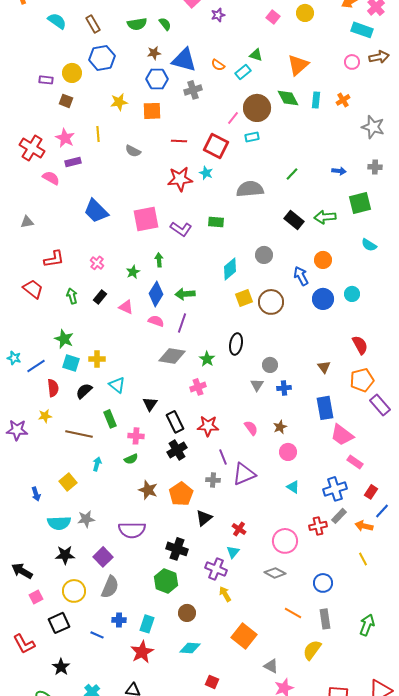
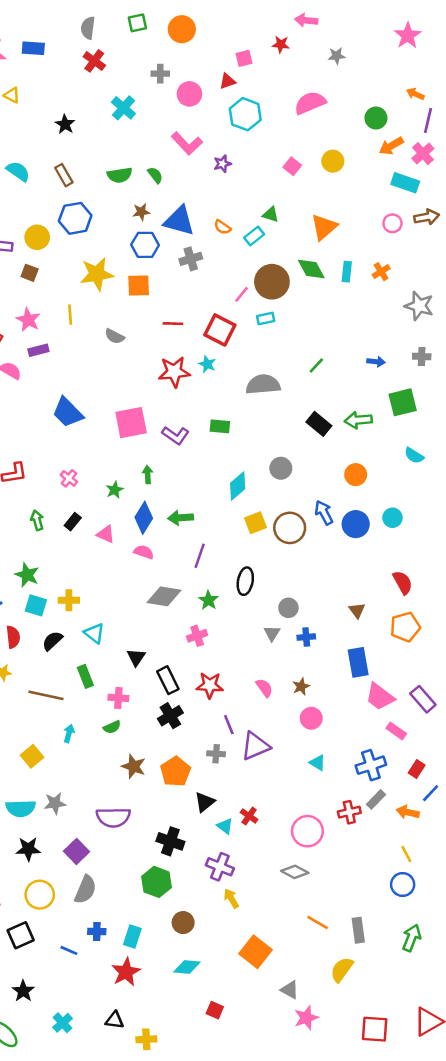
yellow star: (119, 102) -> (97, 274), size x1.5
blue arrow: (301, 276) -> (324, 513), moved
purple line: (182, 323) -> (200, 556), moved
purple rectangle: (380, 405) -> (423, 699), moved
cyan triangle: (233, 552) -> (225, 826), moved, turned -32
blue circle: (323, 583) -> (403, 884), moved

